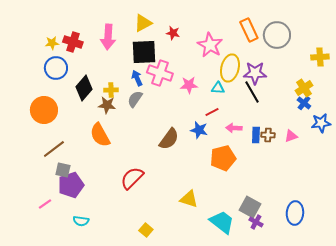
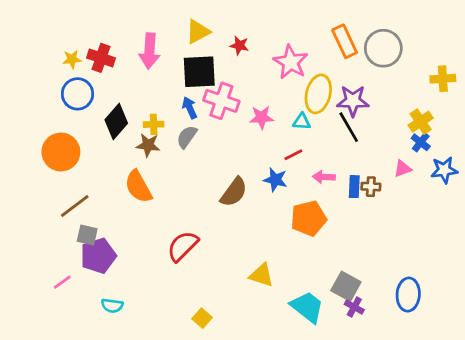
pink triangle: (291, 136) -> (403, 169), moved

